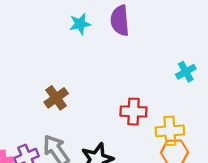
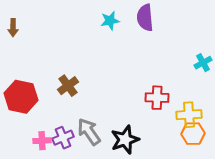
brown cross: (56, 98) -> (68, 86), moved

